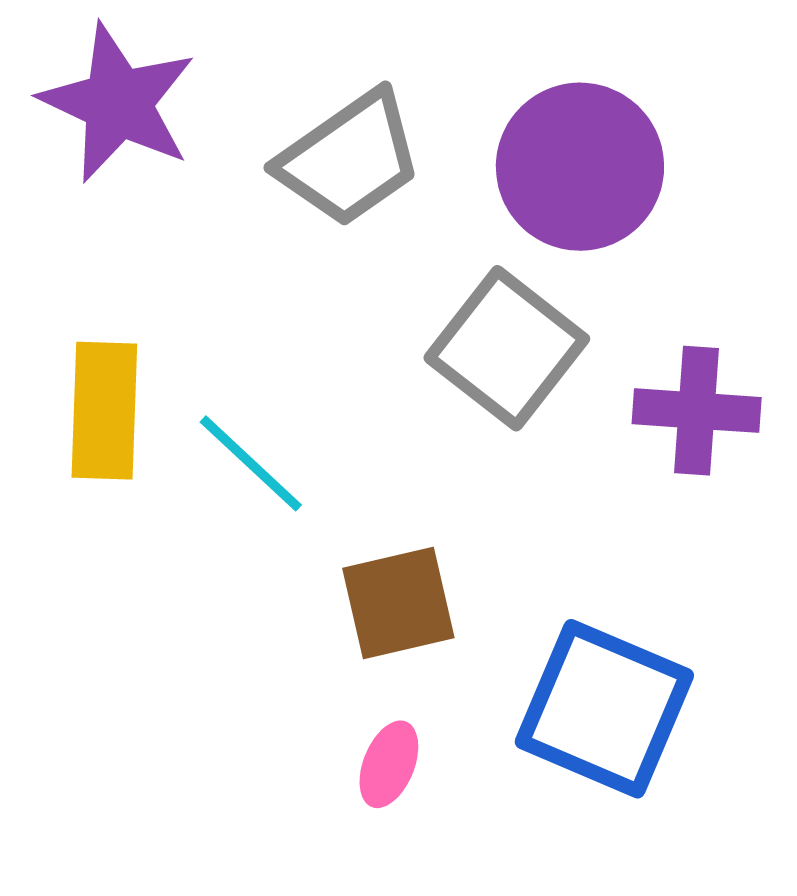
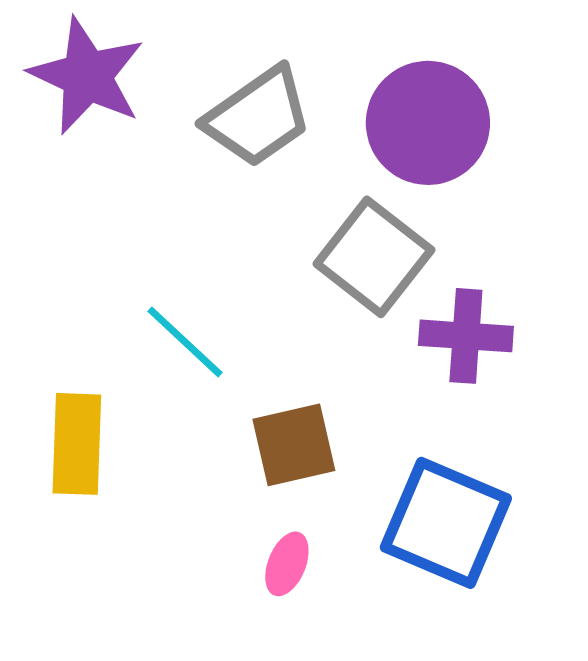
yellow rectangle: (104, 411) -> (77, 444), moved
purple cross: (697, 411) -> (466, 336), moved

